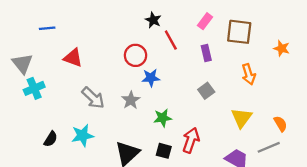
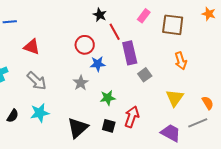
orange star: (282, 48) -> (209, 14), moved
purple rectangle: (206, 53) -> (130, 53), moved, size x1.6
gray arrow: (93, 98) -> (37, 81), moved

